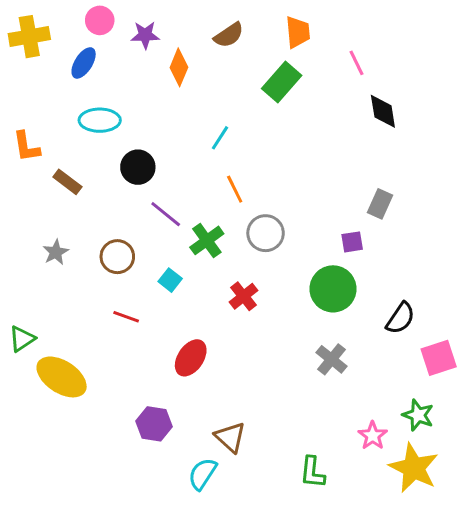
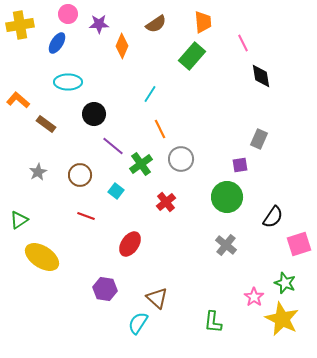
orange L-shape: (26, 147) -> (18, 100), turned 140
green triangle: (22, 339) -> (19, 220), moved

